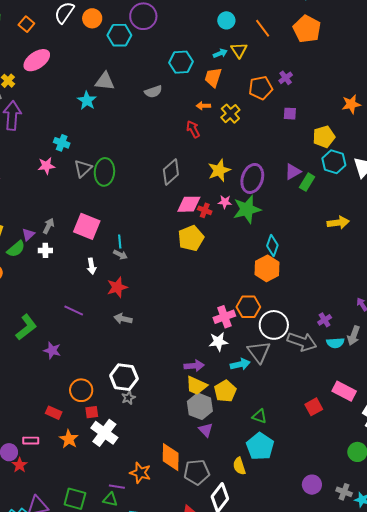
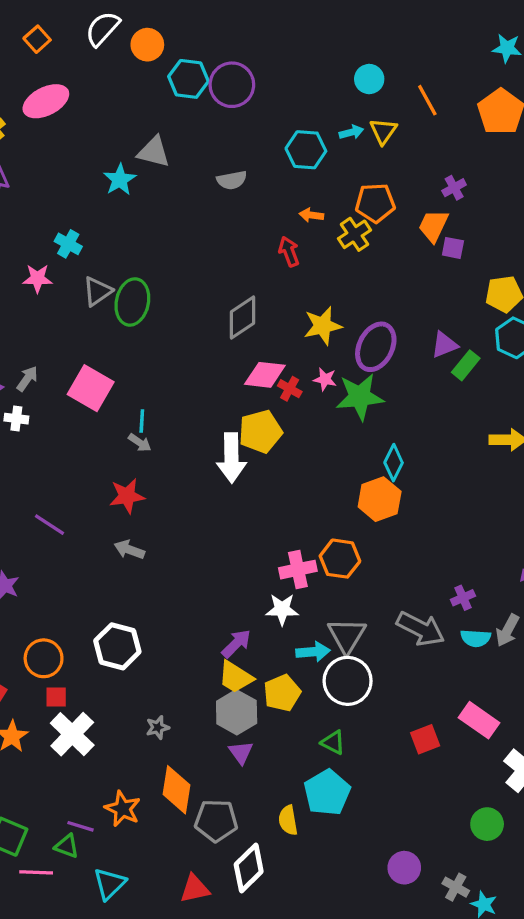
purple circle: (143, 16) -> (232, 85), moved
cyan hexagon: (181, 62) -> (306, 150), moved
orange trapezoid: (213, 77) -> (433, 226), moved
orange pentagon: (261, 88) -> (375, 203), moved
white arrow: (92, 266) -> (231, 458), moved, size x1.8
white circle: (274, 325) -> (348, 681), moved
purple arrow: (194, 366) -> (236, 644), turned -48
gray star: (128, 398) -> (158, 727), moved

